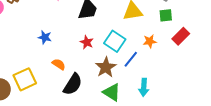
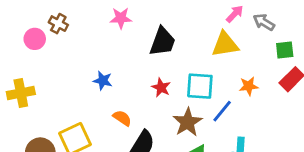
green square: (166, 15) -> (285, 50), moved
cyan square: (115, 41) -> (200, 86), turned -30

